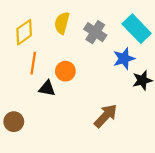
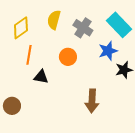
orange circle: (65, 71) -> (68, 57), moved
brown arrow: (106, 116) -> (92, 101), turned 140

